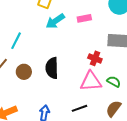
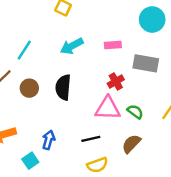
pink rectangle: (84, 18) -> (113, 45), moved
cyan arrow: (55, 21) -> (72, 46), moved
red cross: (95, 58) -> (116, 82), turned 32

